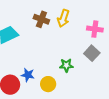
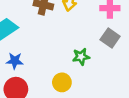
blue star: (28, 75) -> (15, 61), moved

